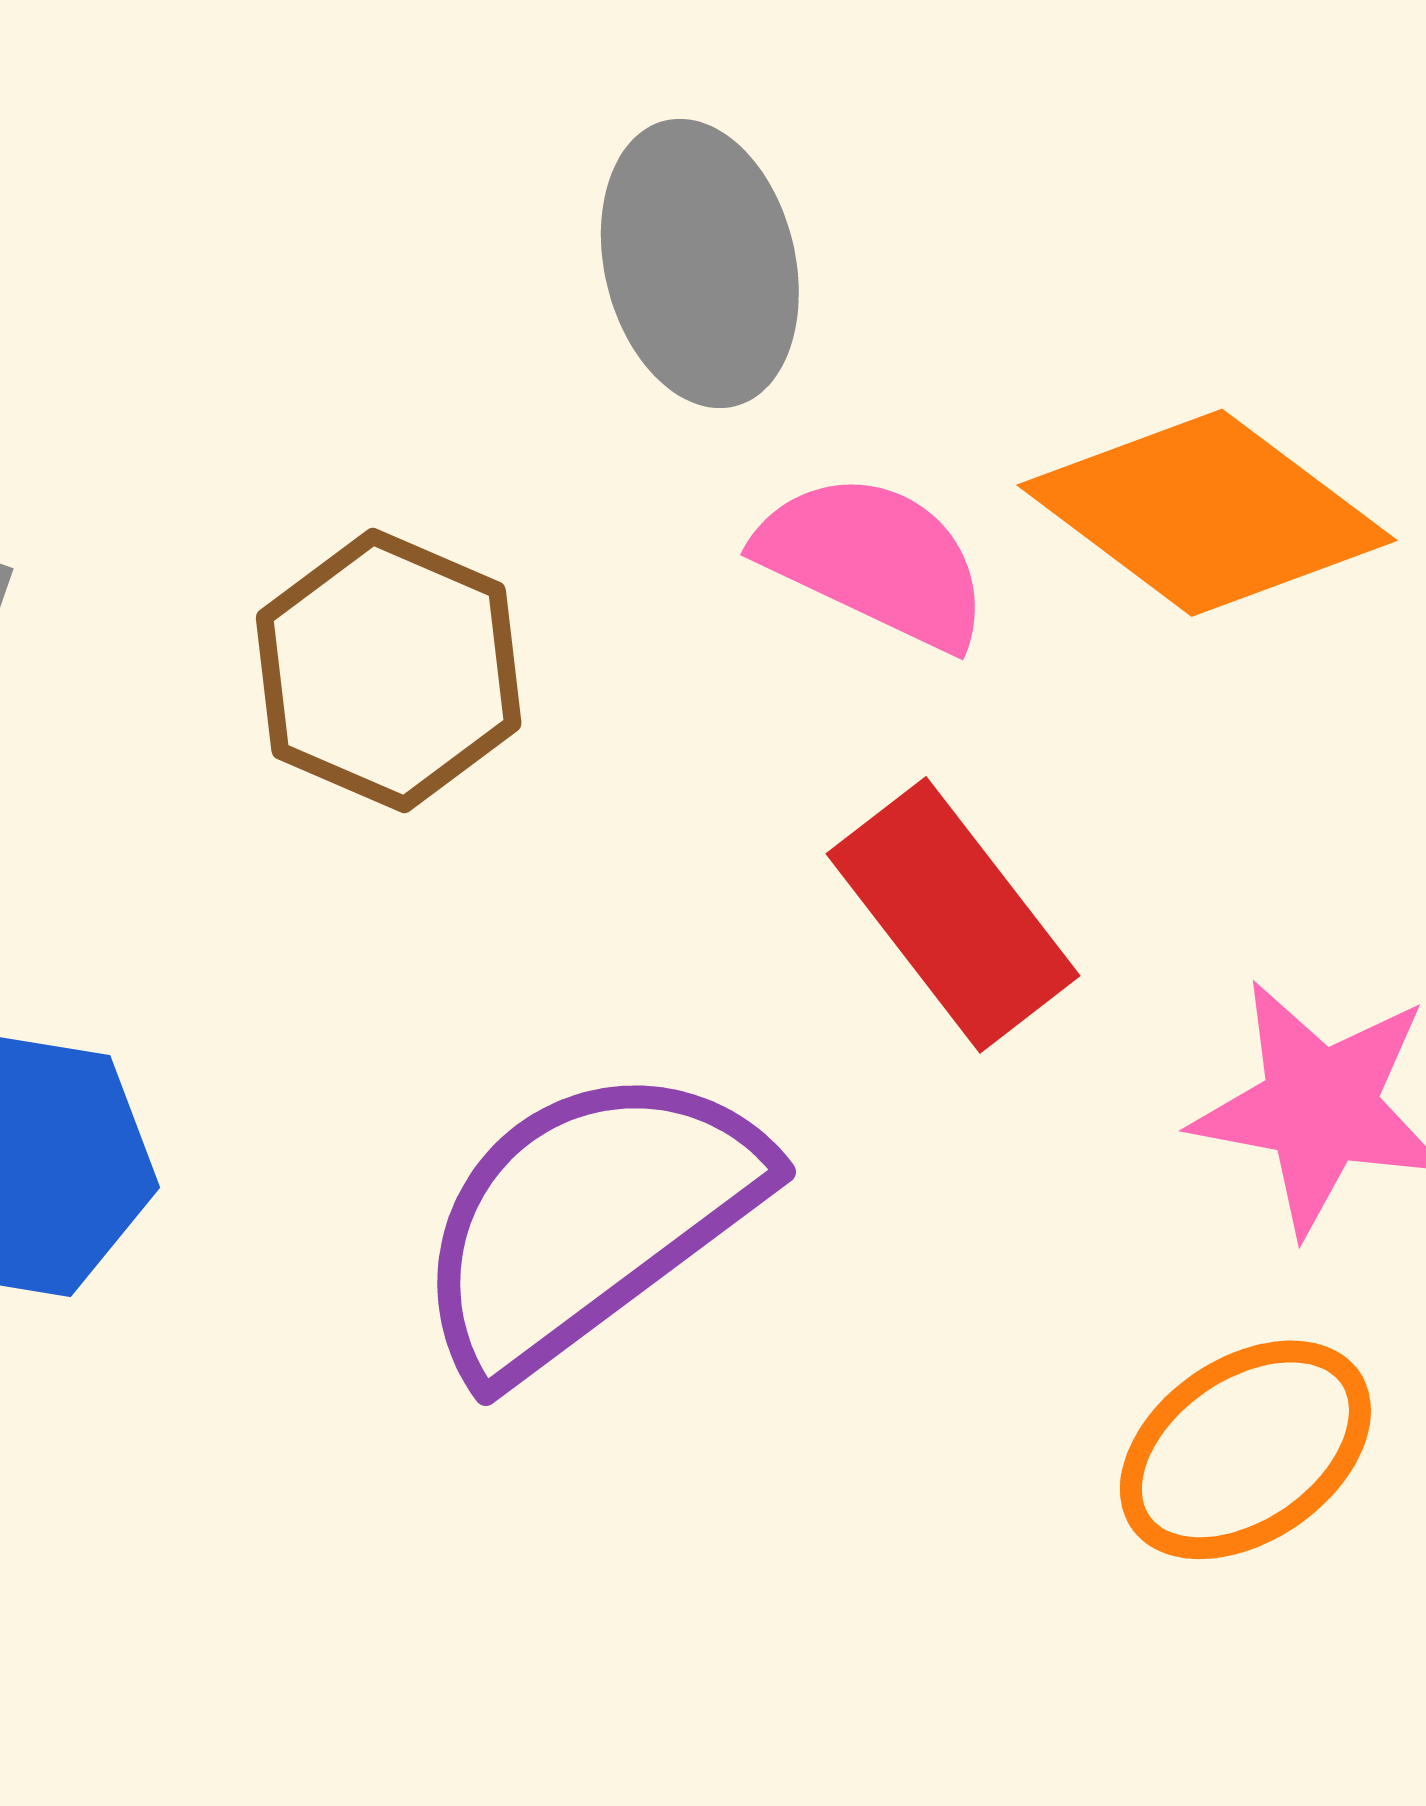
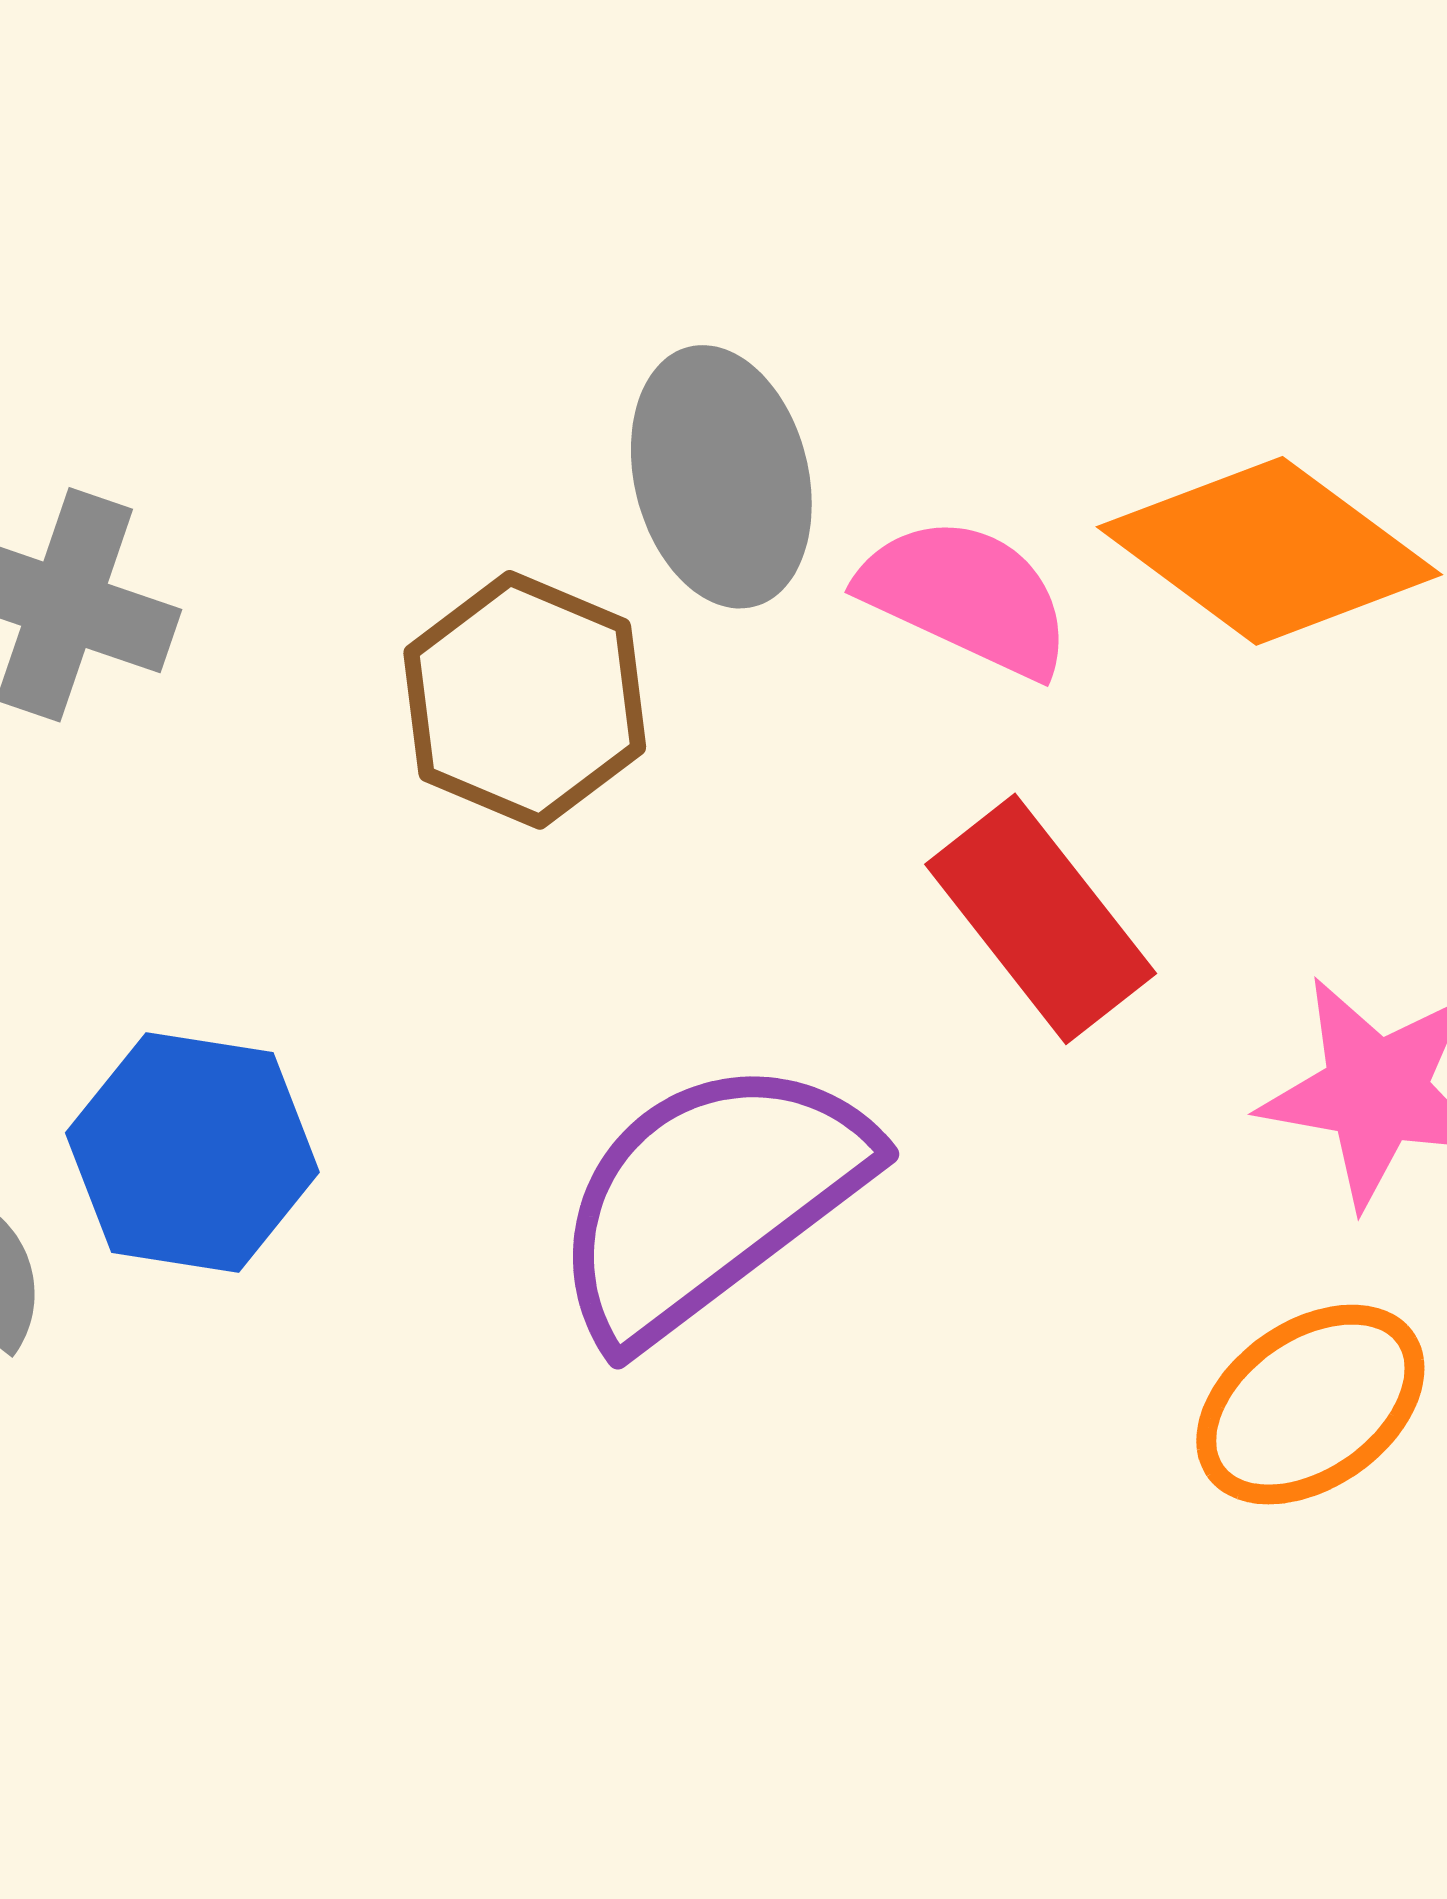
gray ellipse: (700, 263) -> (721, 477), moved

